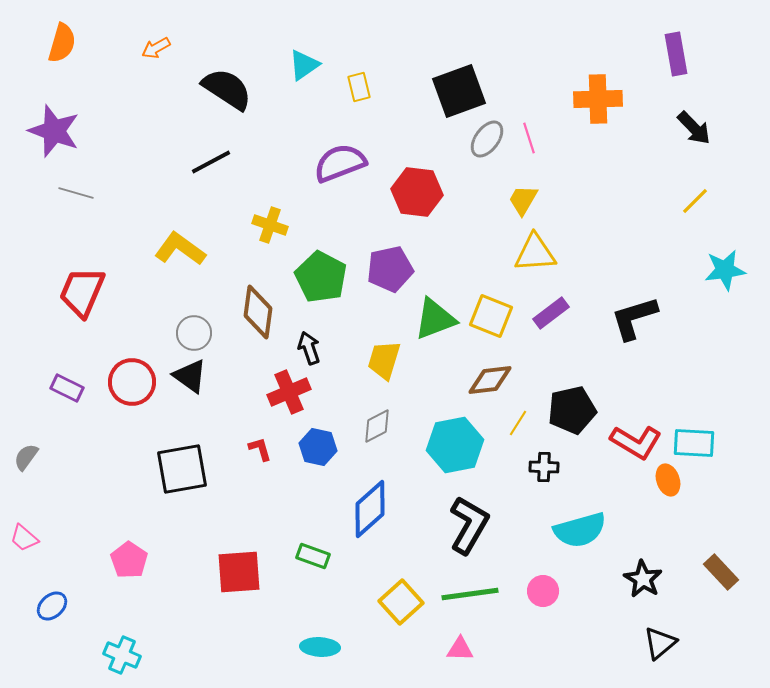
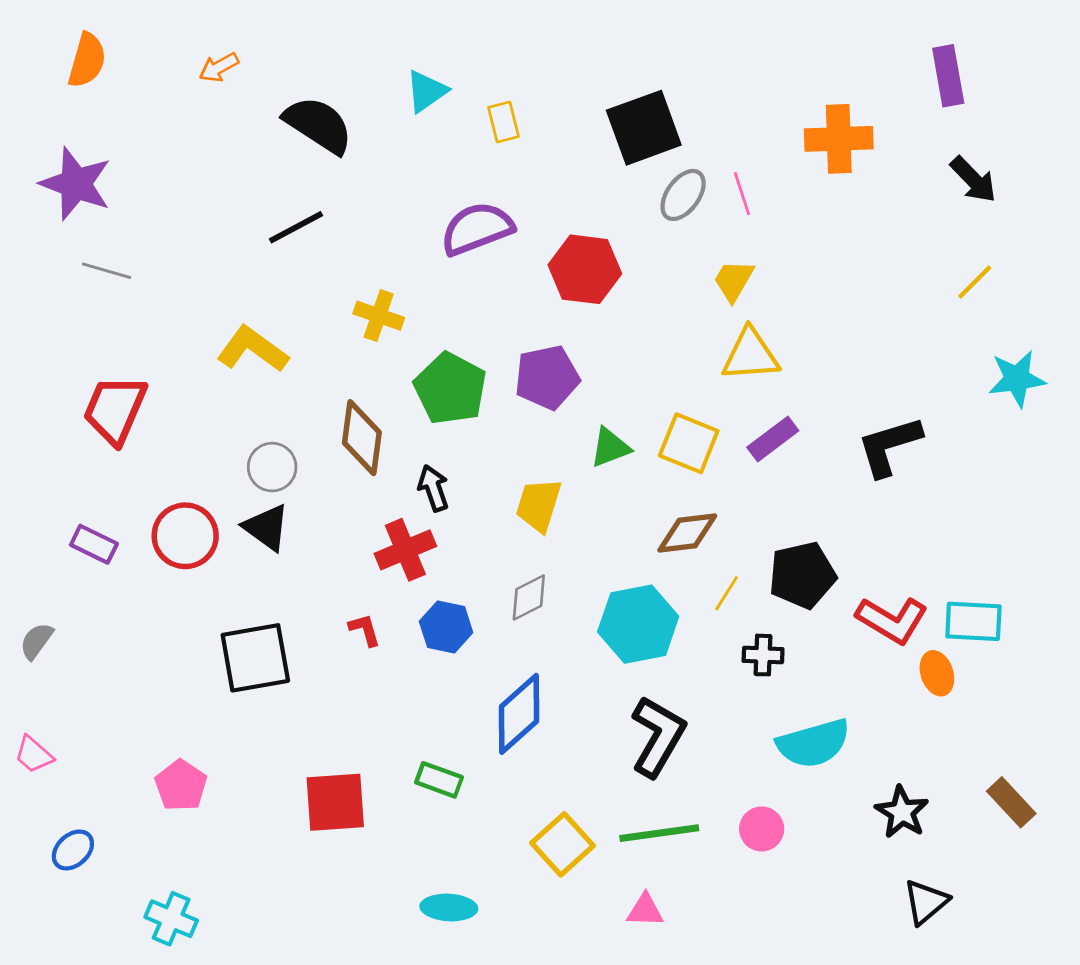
green triangle: (435, 319) -> (610, 447), size x0.7

